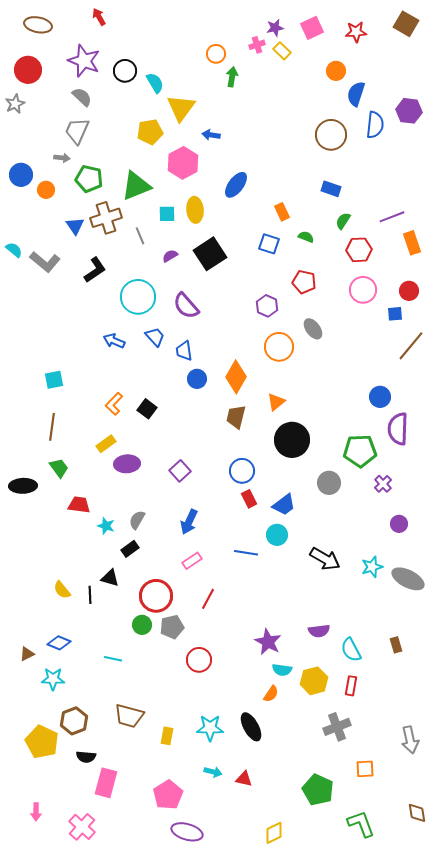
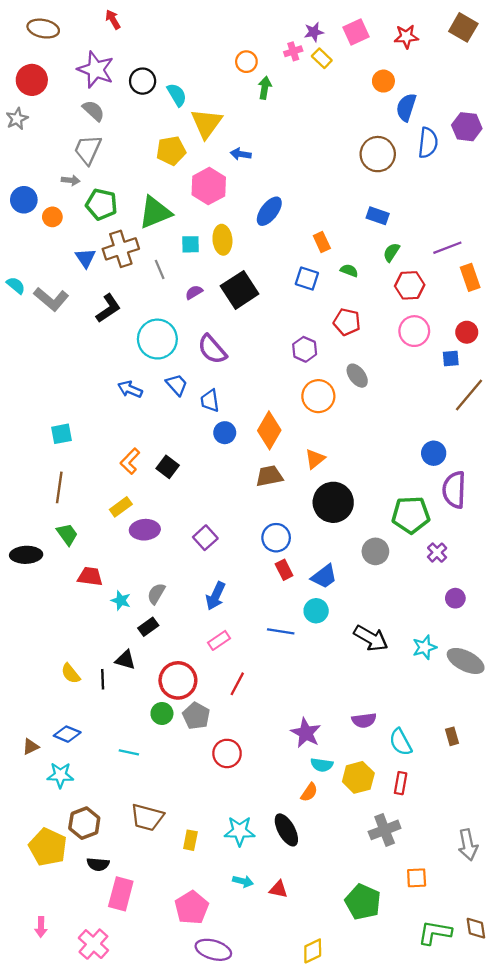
brown trapezoid: (236, 417) -> (269, 476), turned 65
gray pentagon: (172, 627) -> (196, 716), turned -30
green L-shape: (361, 824) -> (435, 933), moved, turned -60

